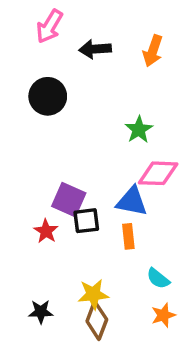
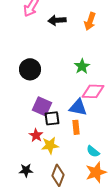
black circle: (48, 96) -> (30, 69), moved
red star: (46, 231) -> (36, 135), moved
yellow star: (93, 294) -> (50, 145), moved
orange star: (163, 315) -> (96, 172), size x1.5

